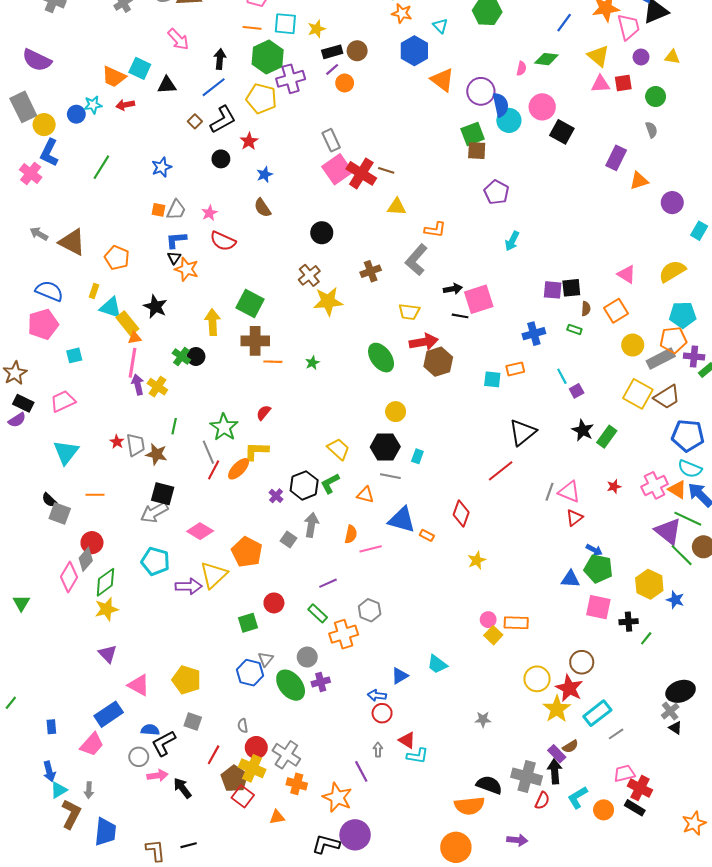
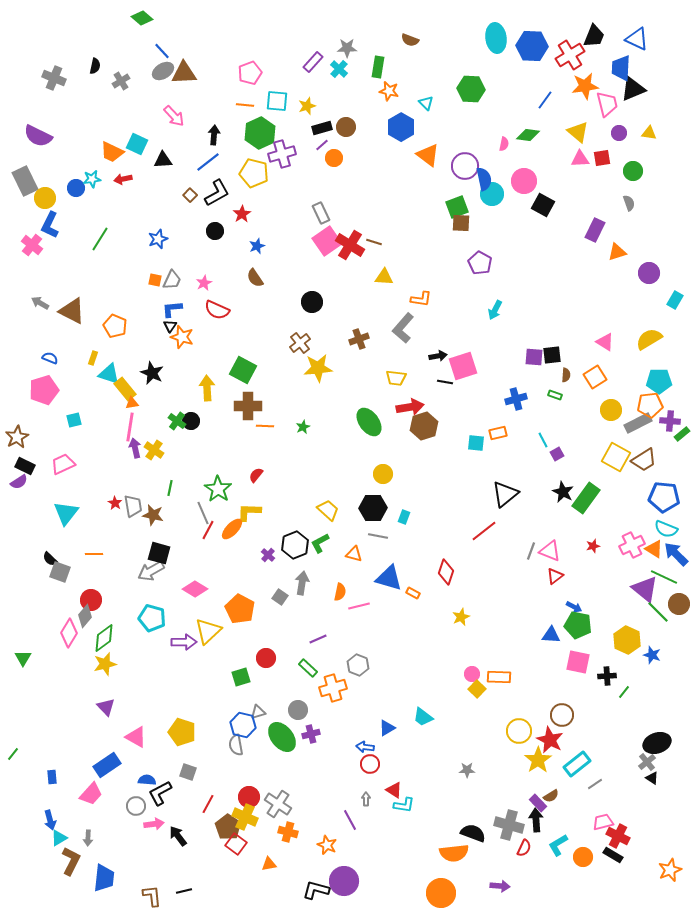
blue semicircle: (49, 291) -> (50, 358), size x0.6
green rectangle: (607, 437) -> (586, 498), size x1.4
gray triangle: (266, 659) -> (258, 712), turned 35
gray semicircle: (243, 726) -> (236, 745), moved, size x1.5
orange star: (337, 797) -> (327, 845), size x0.7

